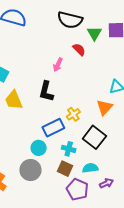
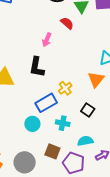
black square: (94, 137) -> (88, 110), size x0.6
brown square: (65, 169) -> (52, 151), moved
gray circle: (30, 170) -> (25, 162), moved

